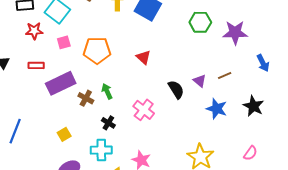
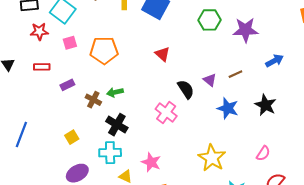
red triangle: (143, 57) -> (163, 54), moved
blue arrow: (263, 63) -> (274, 61), turned -90
purple rectangle: (61, 83) -> (67, 85), size x0.5
green arrow: (107, 91) -> (115, 92), turned -77
pink cross: (144, 110) -> (166, 112), moved
black cross: (108, 123) -> (117, 125), size x1.5

